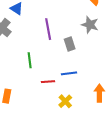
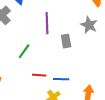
green line: (30, 60) -> (24, 51), turned 35
blue line: (69, 73) -> (61, 79), moved

